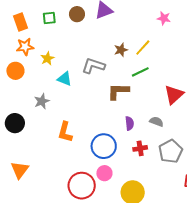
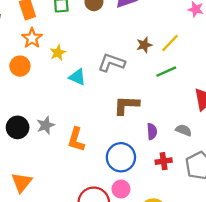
orange star: (25, 47) -> (32, 38), turned -30
brown L-shape: (118, 91) -> (126, 105), moved
gray star: (42, 101) -> (46, 125), moved

